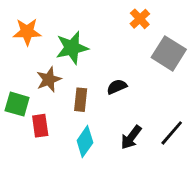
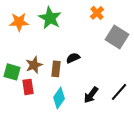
green star: (72, 48) -> (50, 18), moved, turned -30
brown star: (49, 79) -> (34, 65), moved
black semicircle: (117, 87) -> (73, 58), moved

